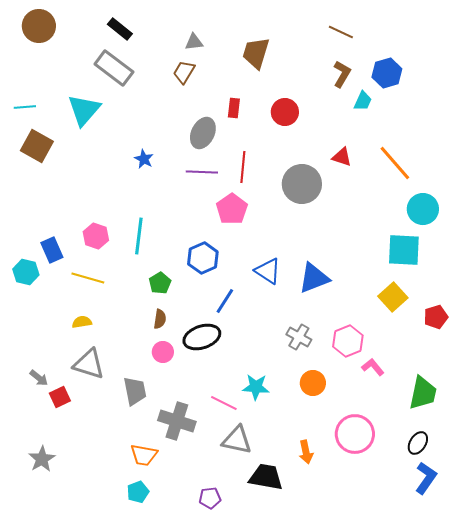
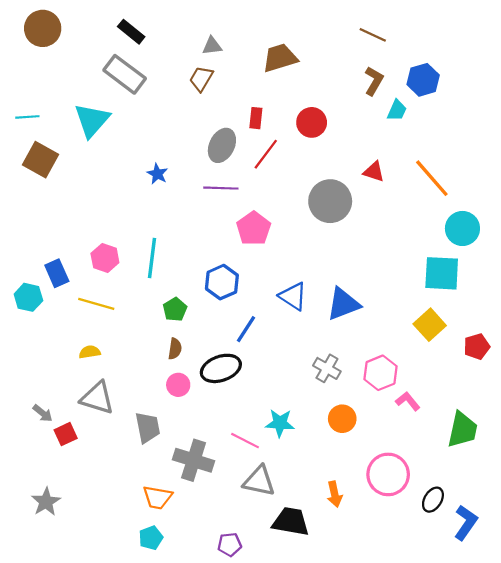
brown trapezoid: (256, 53) -> (280, 58), turned 56
red line: (243, 167) -> (266, 154), moved, turned 32
black ellipse: (418, 443) -> (433, 500), moved

